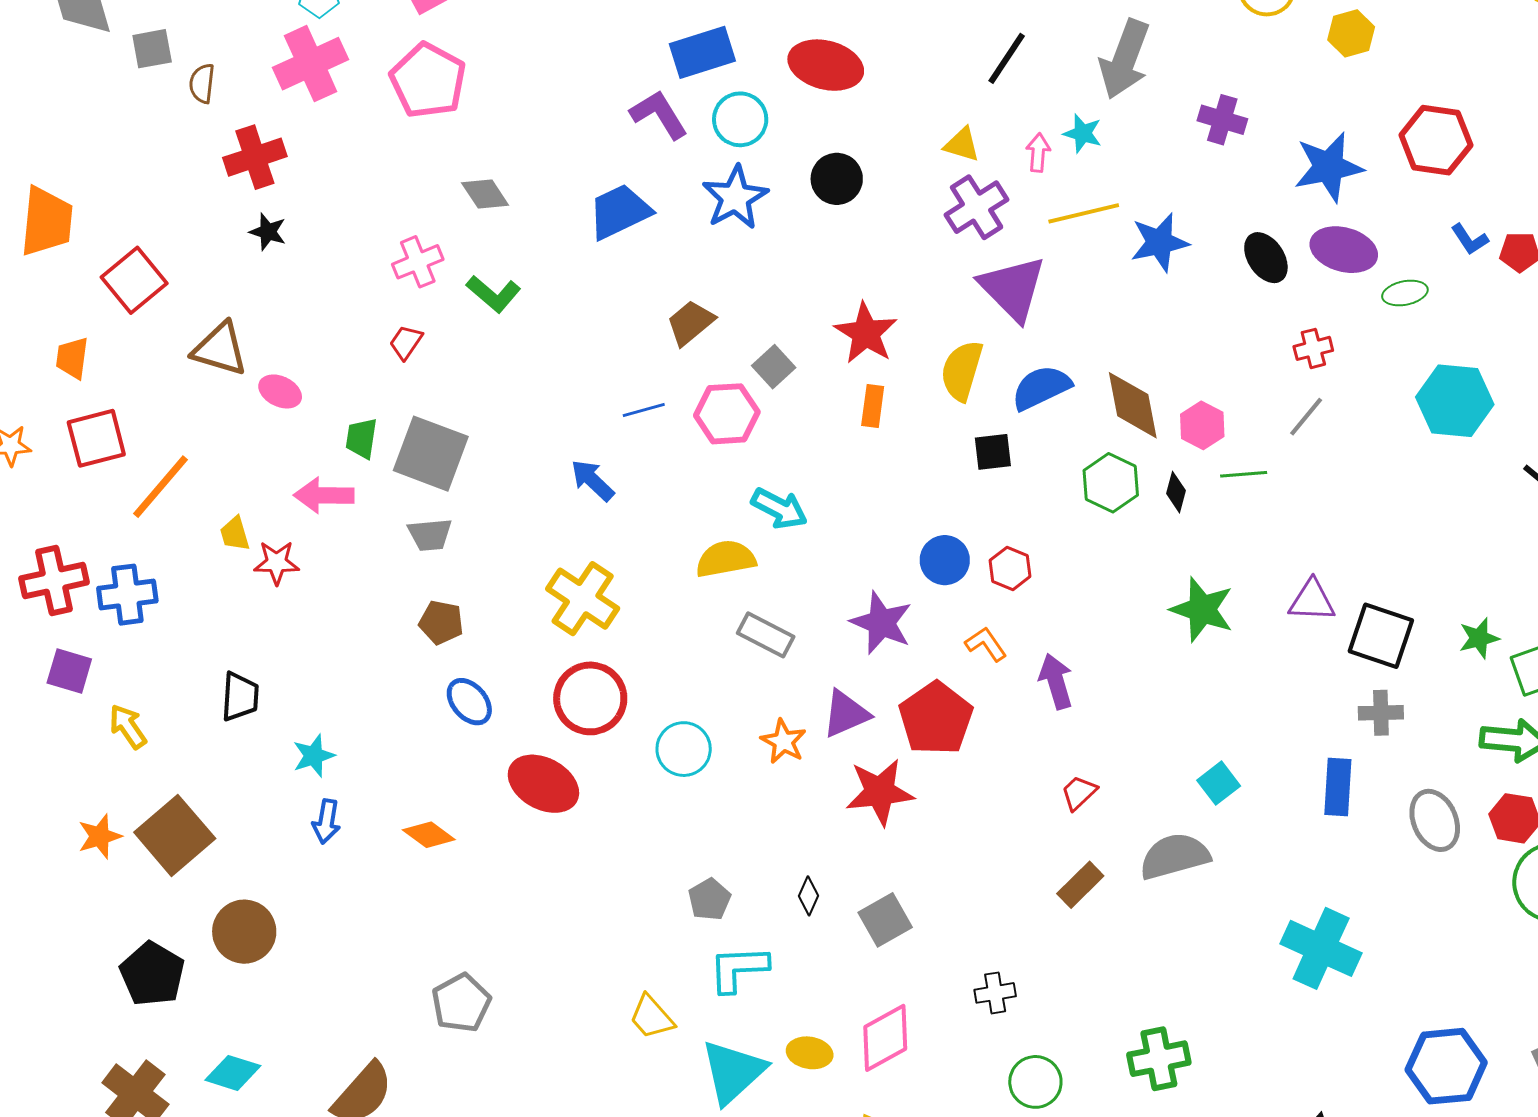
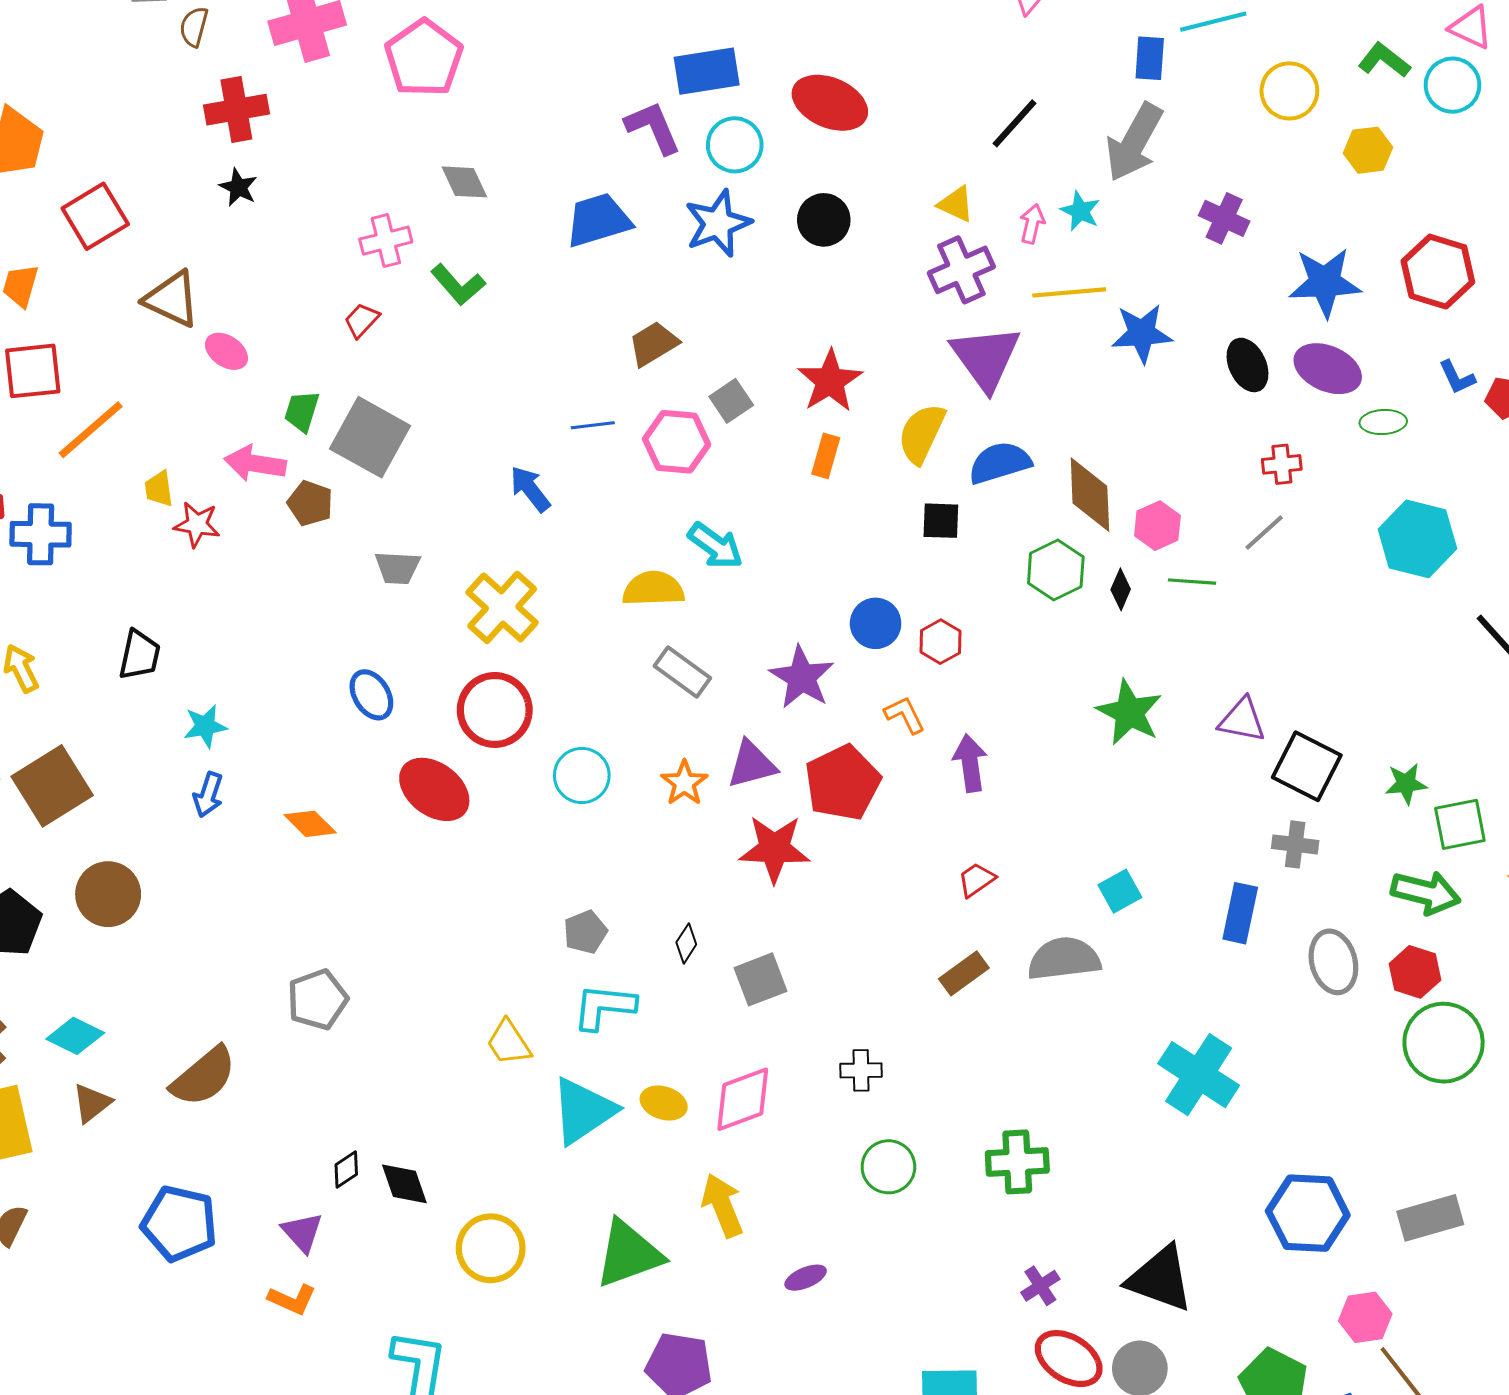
gray trapezoid: (430, 535) -> (397, 568), moved
brown pentagon: (441, 622) -> (310, 503), moved

